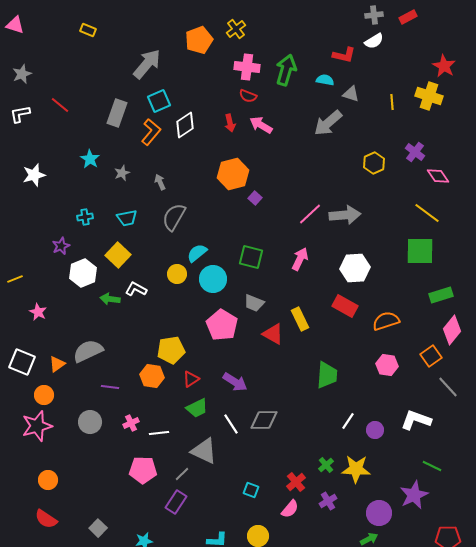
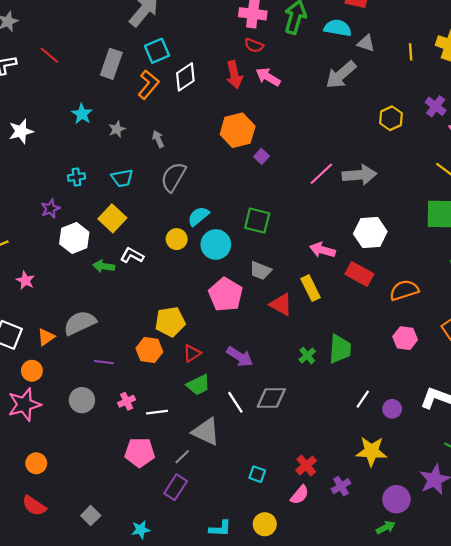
cyan semicircle: (325, 80) -> (338, 28), size x1.4
red arrow: (230, 123) -> (234, 75), size x1.4
pink arrow: (300, 259) -> (322, 250), moved, turned -100
green cross: (326, 465) -> (307, 356), moved

